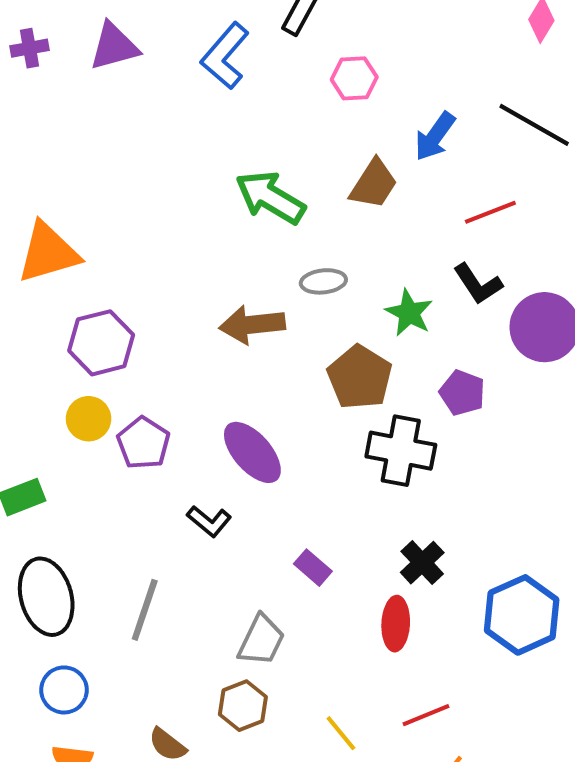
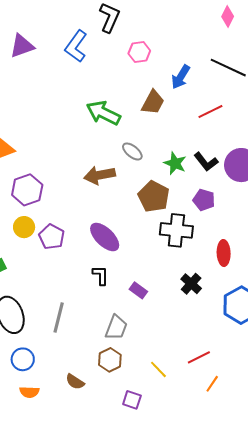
gray ellipse: (323, 281) -> (132, 151), turned 50
black L-shape: (478, 284) -> (206, 162), moved
black L-shape: (209, 521) -> (101, 275), moved, turned -125
red ellipse: (396, 624) -> (224, 253), moved

